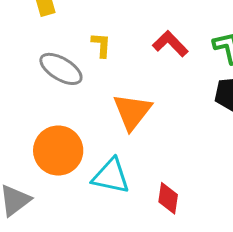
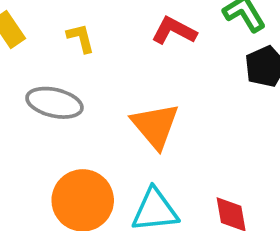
yellow L-shape: (101, 45) -> (81, 38), moved

